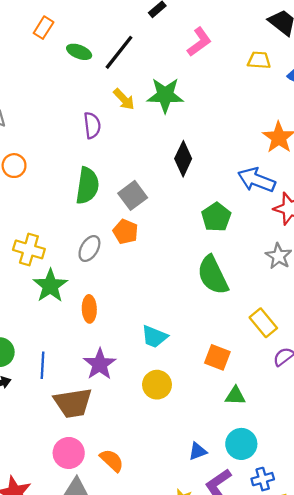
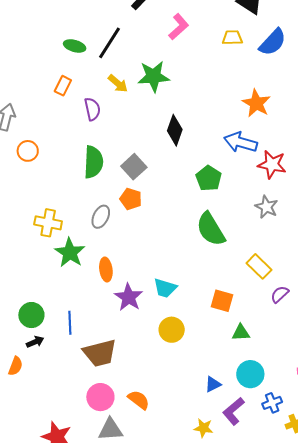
orange rectangle: (44, 28) -> (63, 86), moved
purple star: (100, 364) -> (129, 297), moved

